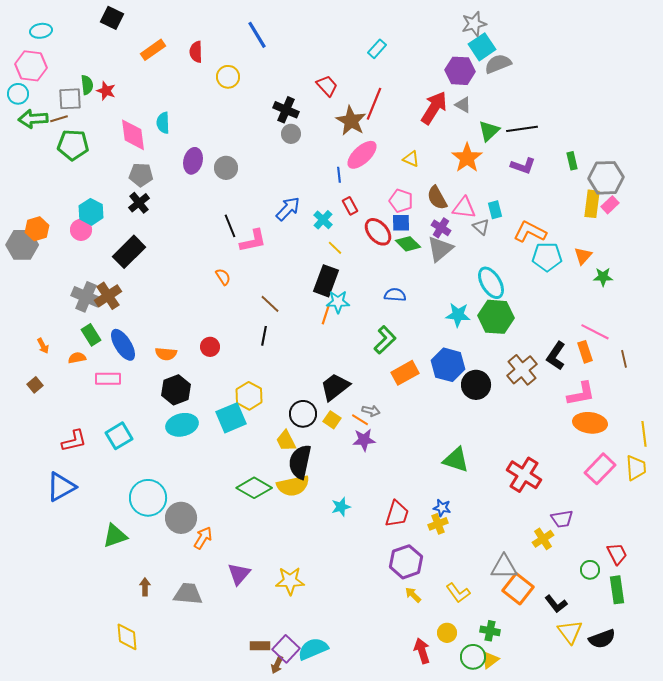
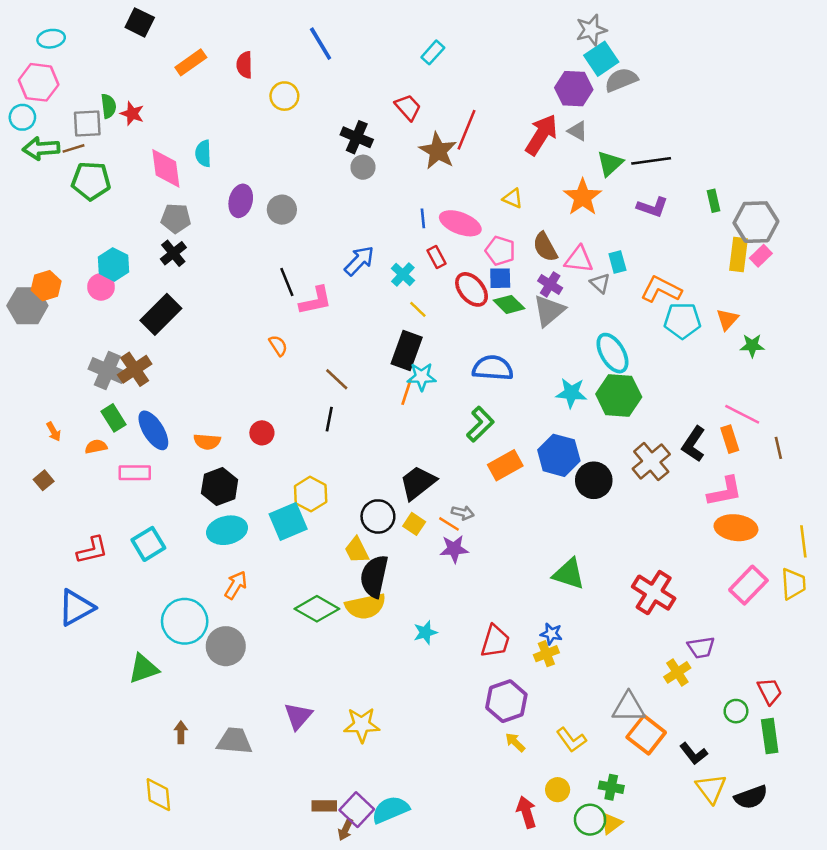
cyan rectangle: (377, 49) -> (433, 52), moved
pink ellipse: (362, 155) -> (460, 223), moved, turned 64
blue semicircle: (395, 295) -> (493, 368), size x1.5
orange arrow: (203, 538) -> (236, 585), moved

